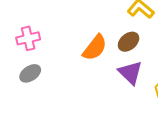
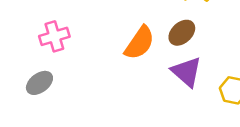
gray ellipse: (30, 73) -> (39, 83), moved

